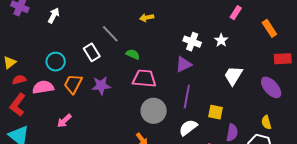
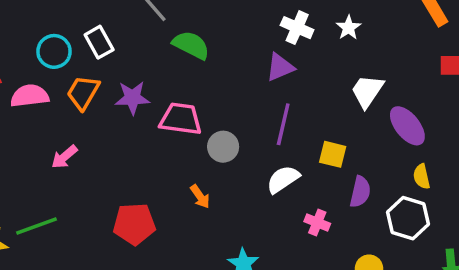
white rectangle: (92, 52) -> (99, 42), moved
green semicircle: (133, 54) -> (191, 45), size x1.5
pink trapezoid: (144, 79) -> (181, 119), moved
purple ellipse: (271, 87) -> (407, 126), moved
gray circle: (154, 111) -> (223, 147), size x0.7

